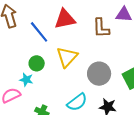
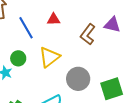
red triangle: (65, 19) -> (54, 19), size x0.6
brown L-shape: (101, 28) -> (88, 34), turned 30

